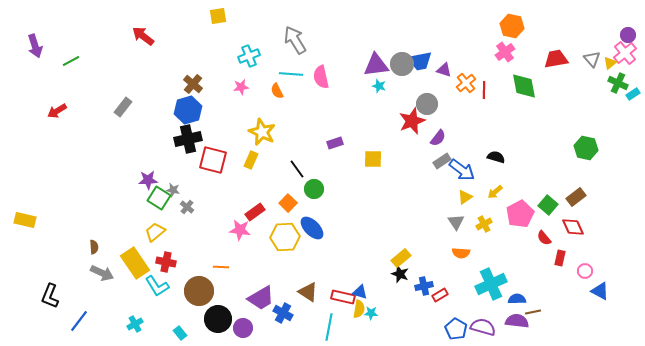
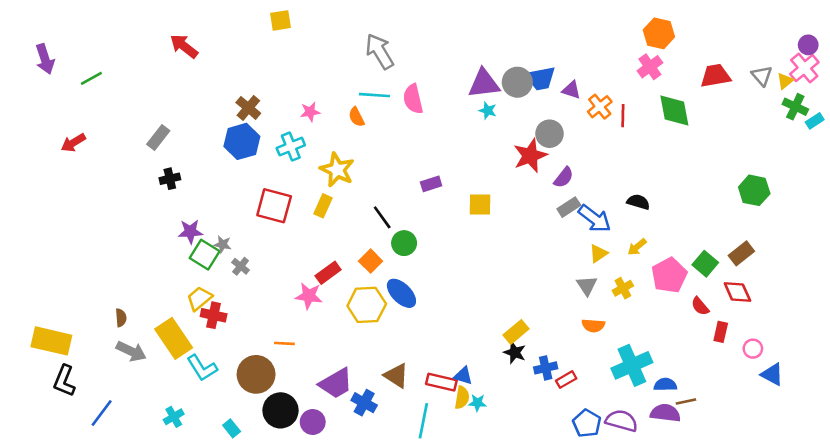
cyan cross: (249, 56) -> (291, 147), moved
black cross: (188, 139) -> (170, 179), moved, size x0.6
yellow rectangle: (25, 220) -> (51, 341), moved, size x1.4
red cross: (166, 262) -> (214, 315), moved

